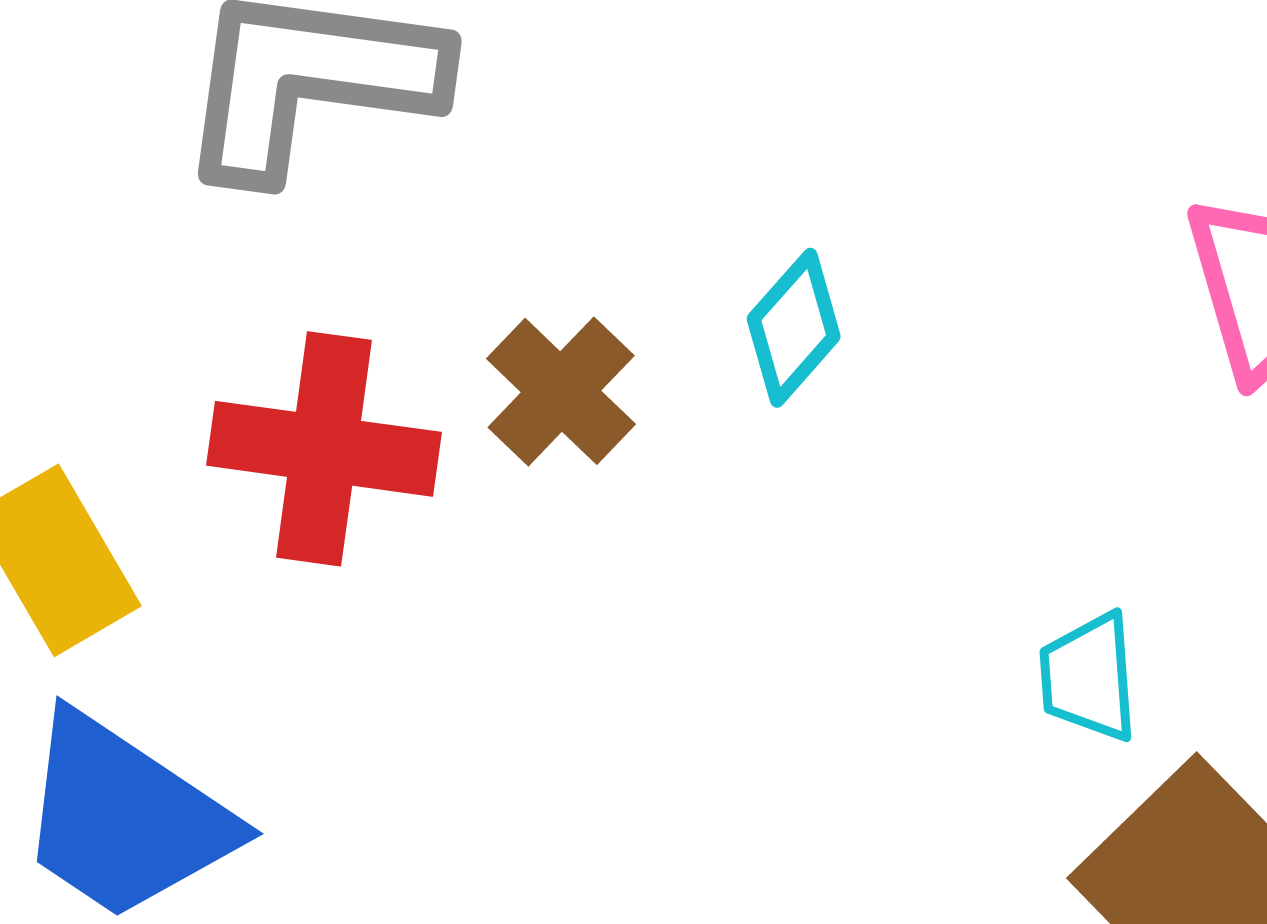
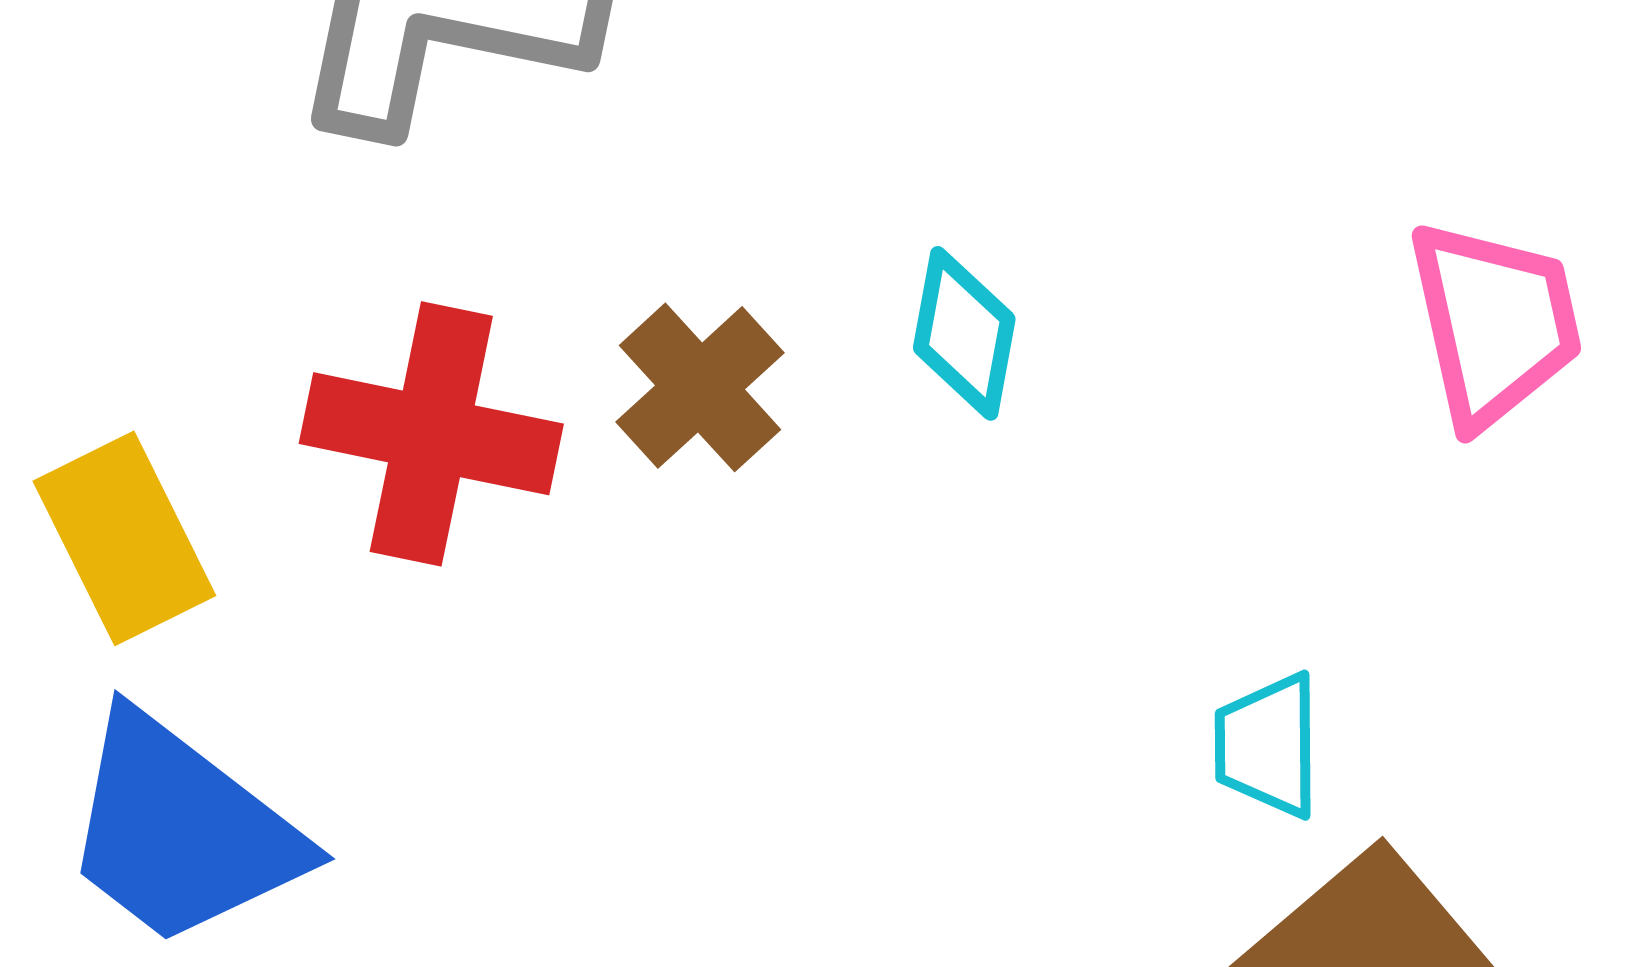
cyan diamond: (794, 328) -> (964, 333), turned -35

